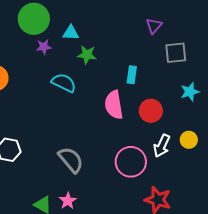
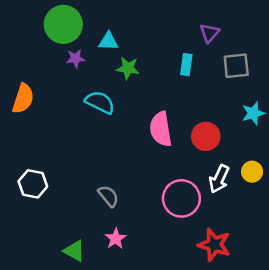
cyan rectangle: (132, 75) -> (186, 65), moved
gray semicircle: (71, 160) -> (108, 196), size x0.7
pink star: (68, 201) -> (116, 239), moved

